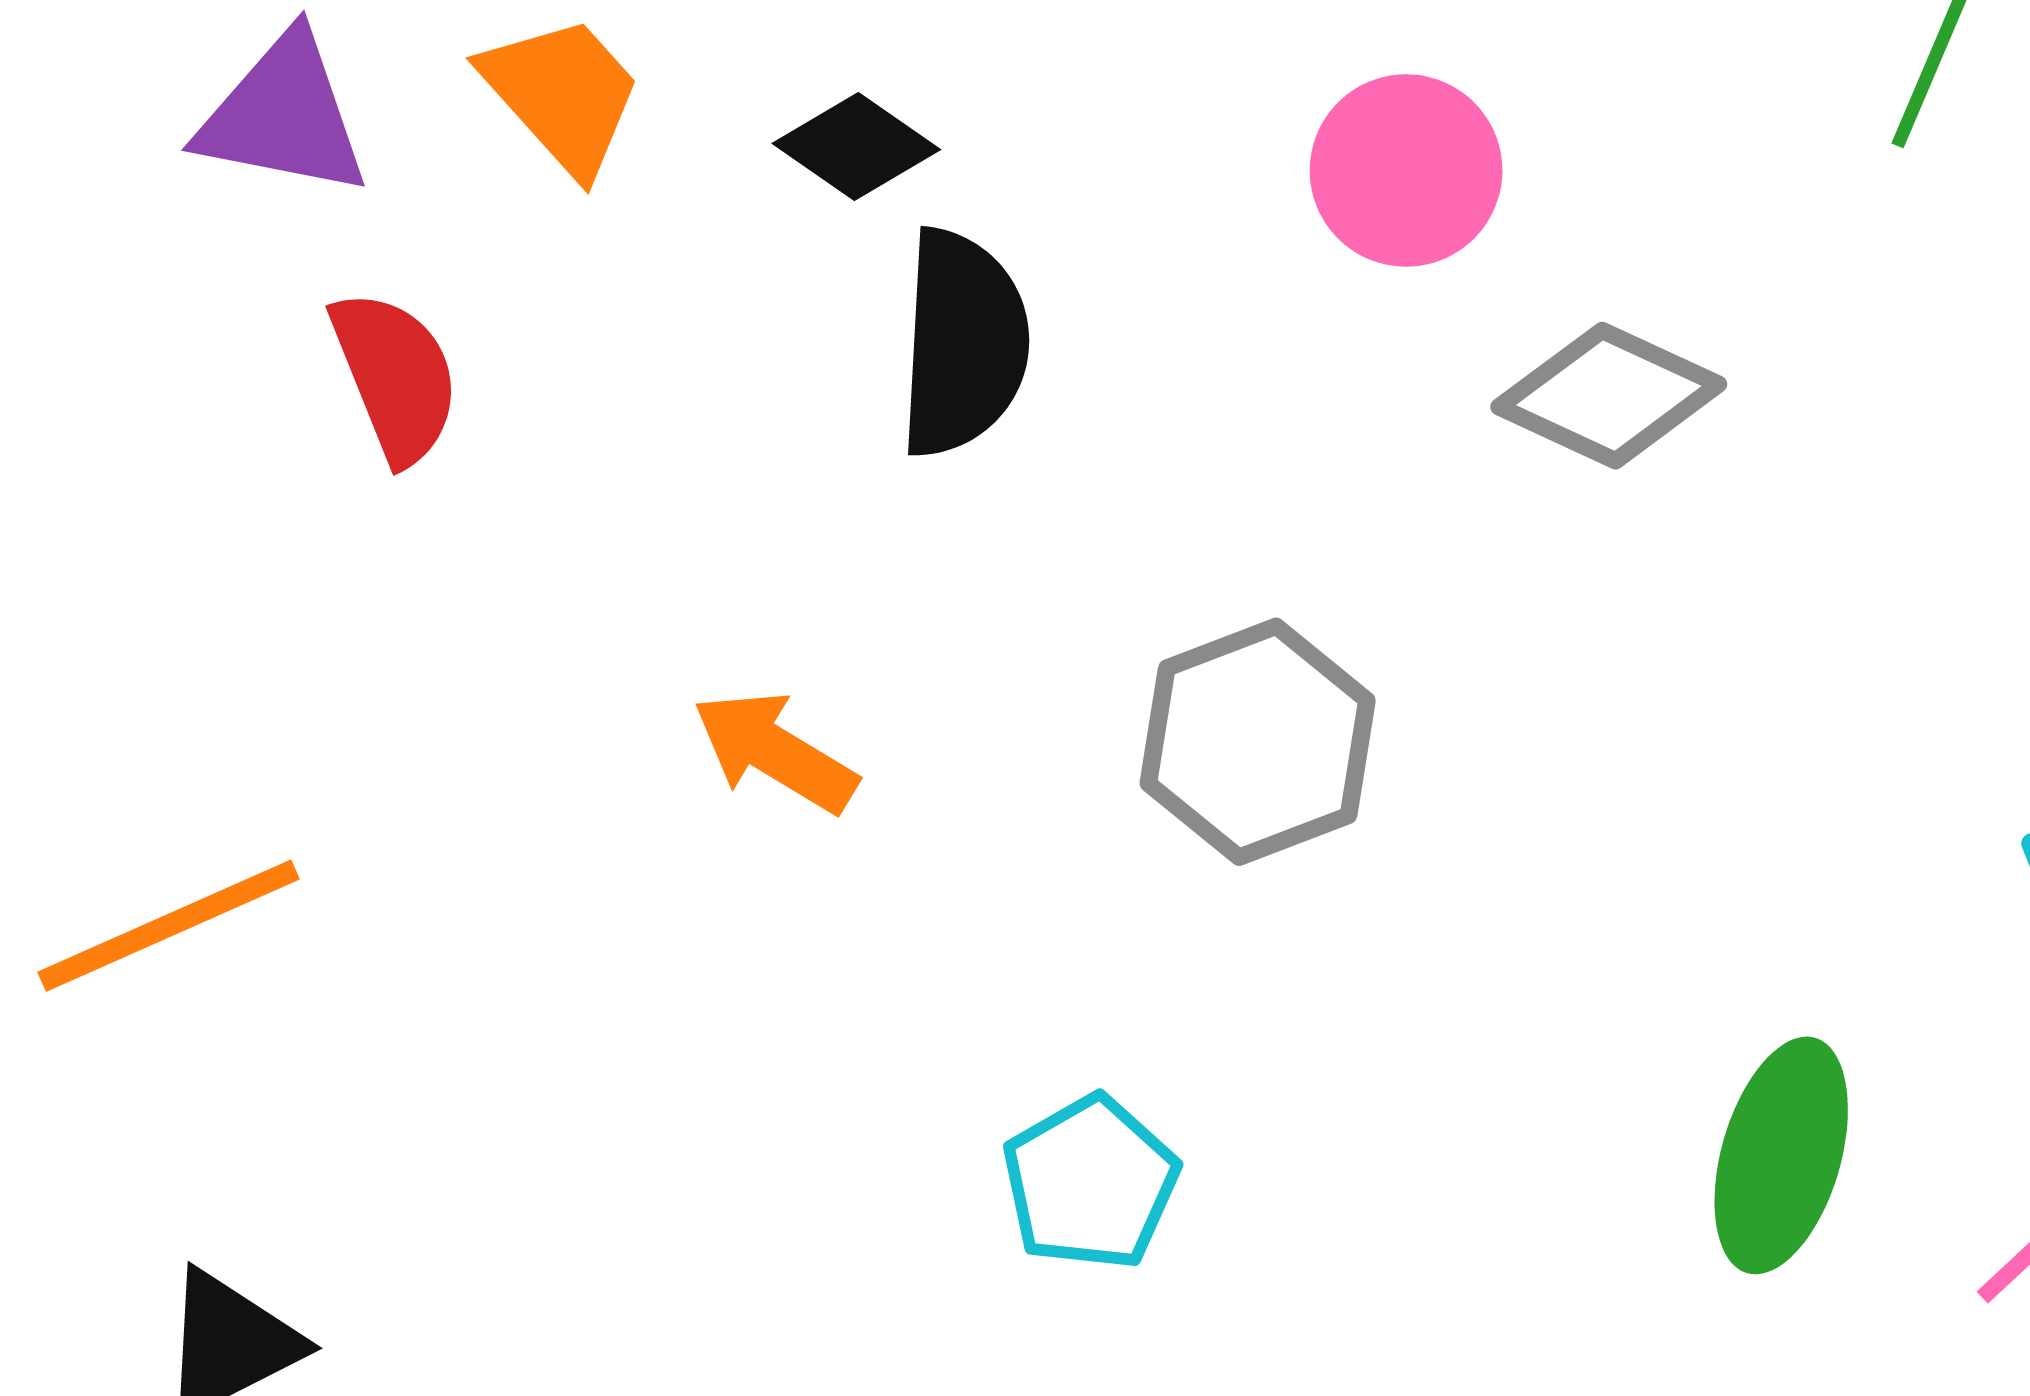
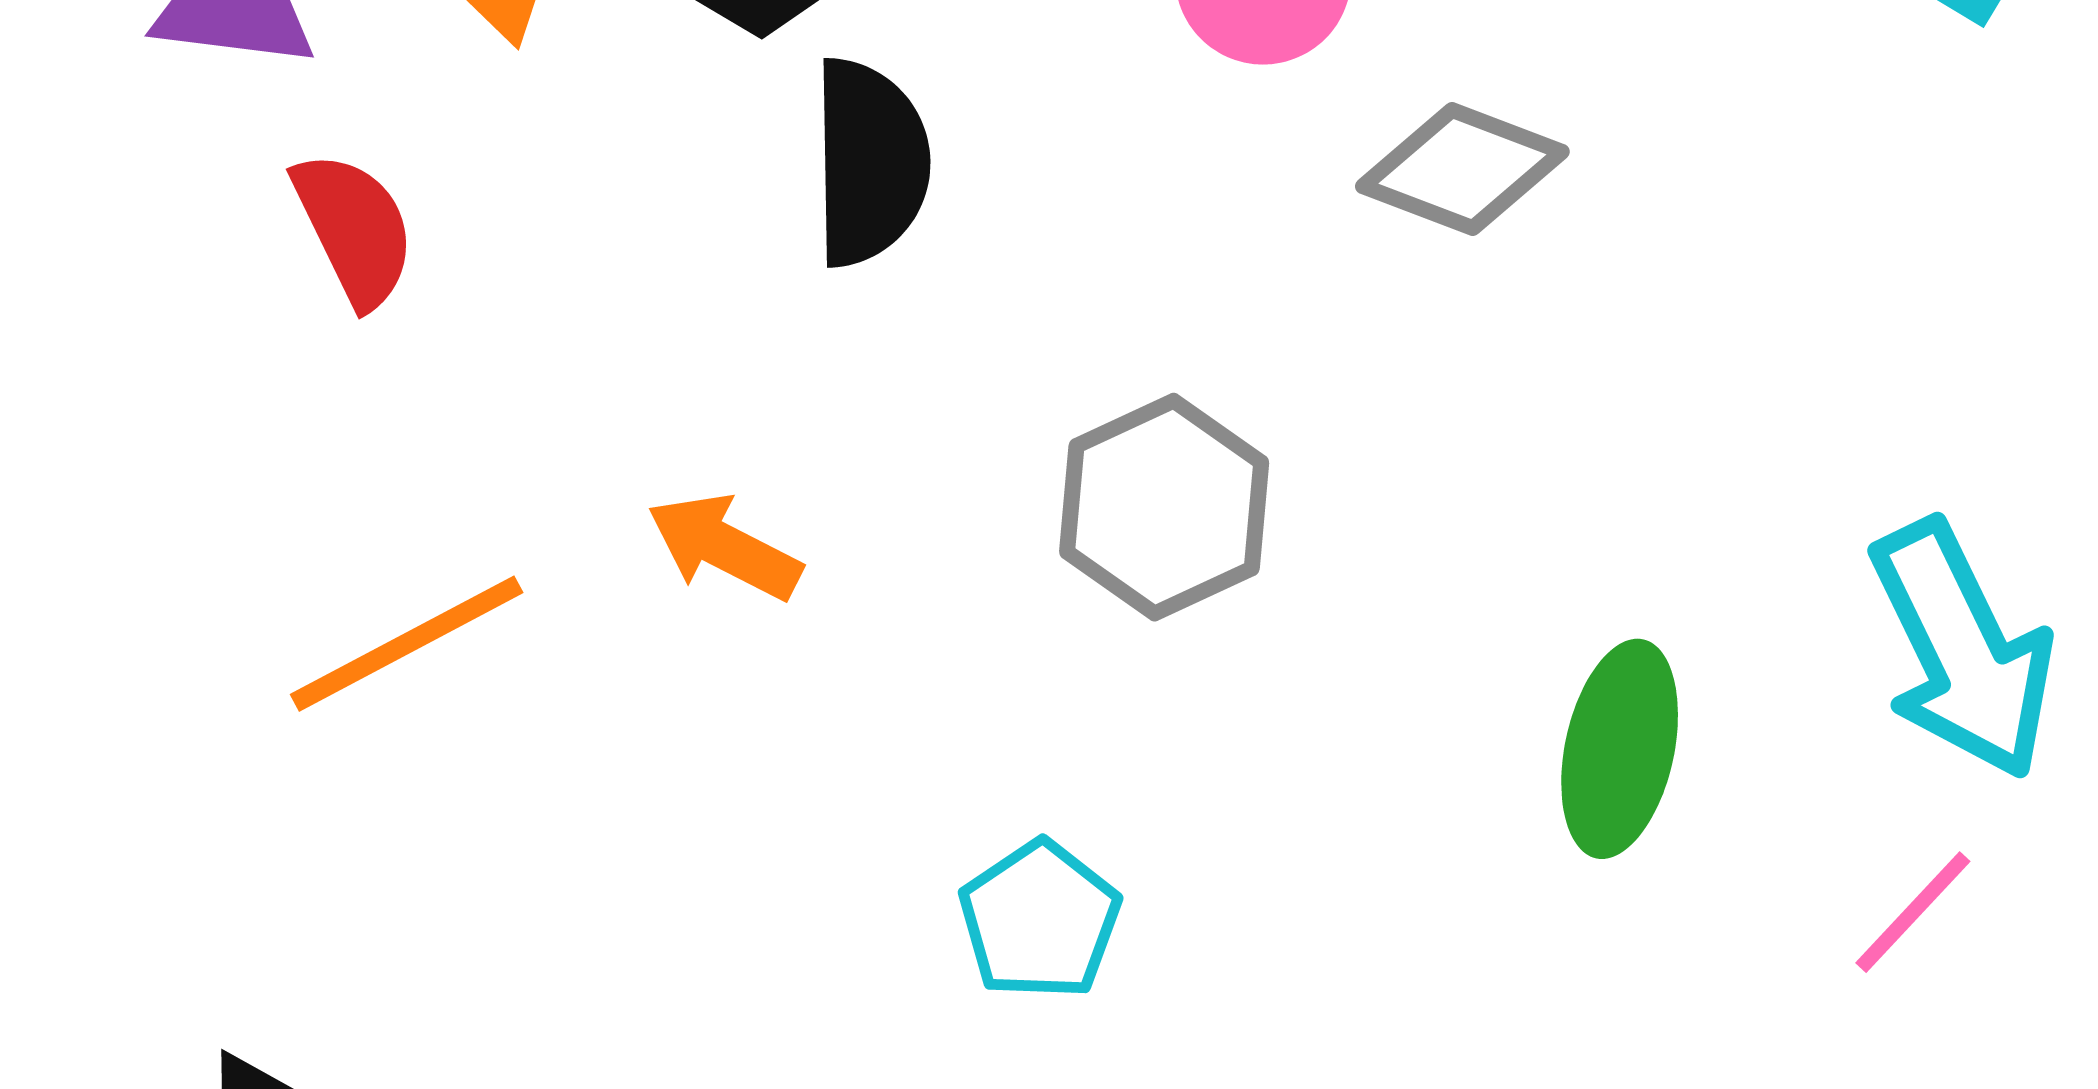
orange line: (169, 926) -> (407, 644), moved
green ellipse: (1781, 1155) -> (1620, 749), moved

